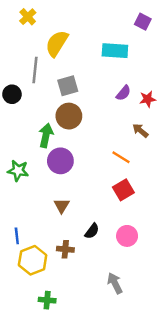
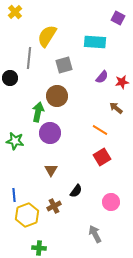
yellow cross: (28, 17) -> (15, 12), moved
gray square: (68, 86) -> (64, 65), moved
pink circle: (127, 236) -> (111, 202), moved
brown cross: (65, 249) -> (54, 206), turned -32

